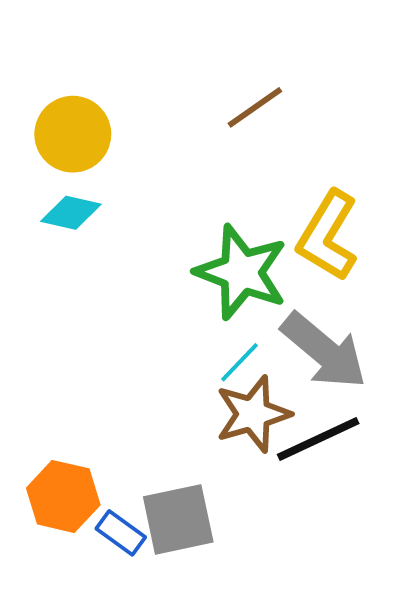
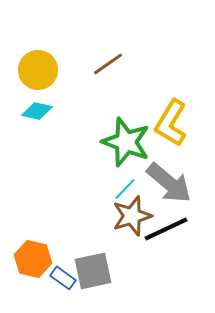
brown line: (255, 107) -> (108, 64), moved

